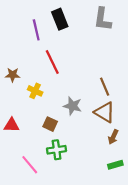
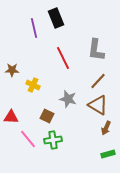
gray L-shape: (103, 19) -> (96, 50), moved
red line: (52, 62) -> (63, 58), moved
brown line: (105, 87) -> (98, 81), turned 66
pink line: (30, 165) -> (28, 139), moved

